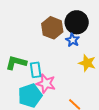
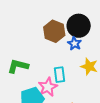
cyan rectangle: (36, 70) -> (60, 75), moved
pink star: (46, 84) -> (48, 87), turned 30

